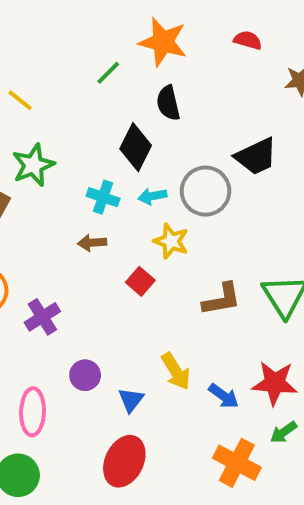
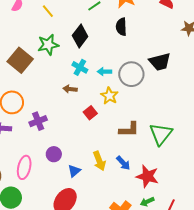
black diamond: (136, 147) -> (80, 36), moved
blue arrow: (224, 396) -> (123, 163), moved

